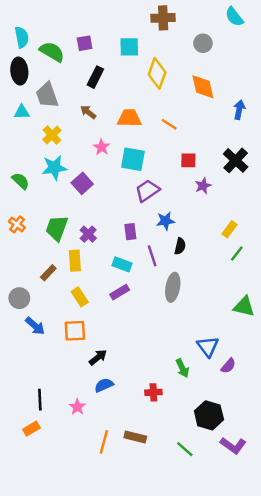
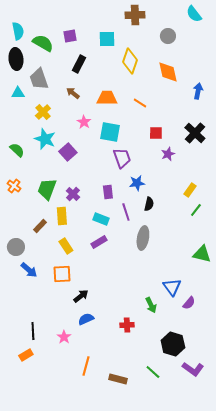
cyan star: (54, 168) -> (45, 139), turned 30
purple trapezoid: (147, 191) -> (122, 158), turned 105
brown rectangle: (135, 437) -> (118, 379), moved

